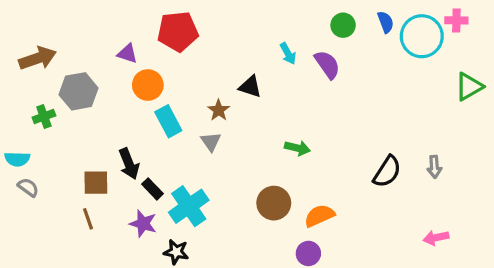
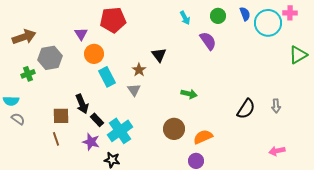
purple triangle: (127, 54) -> (81, 34), turned 40
cyan arrow: (288, 54) -> (185, 18), moved
black triangle: (250, 87) -> (159, 55), turned 35

